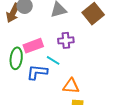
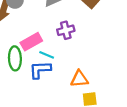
cyan line: (53, 60) -> (47, 55), moved

